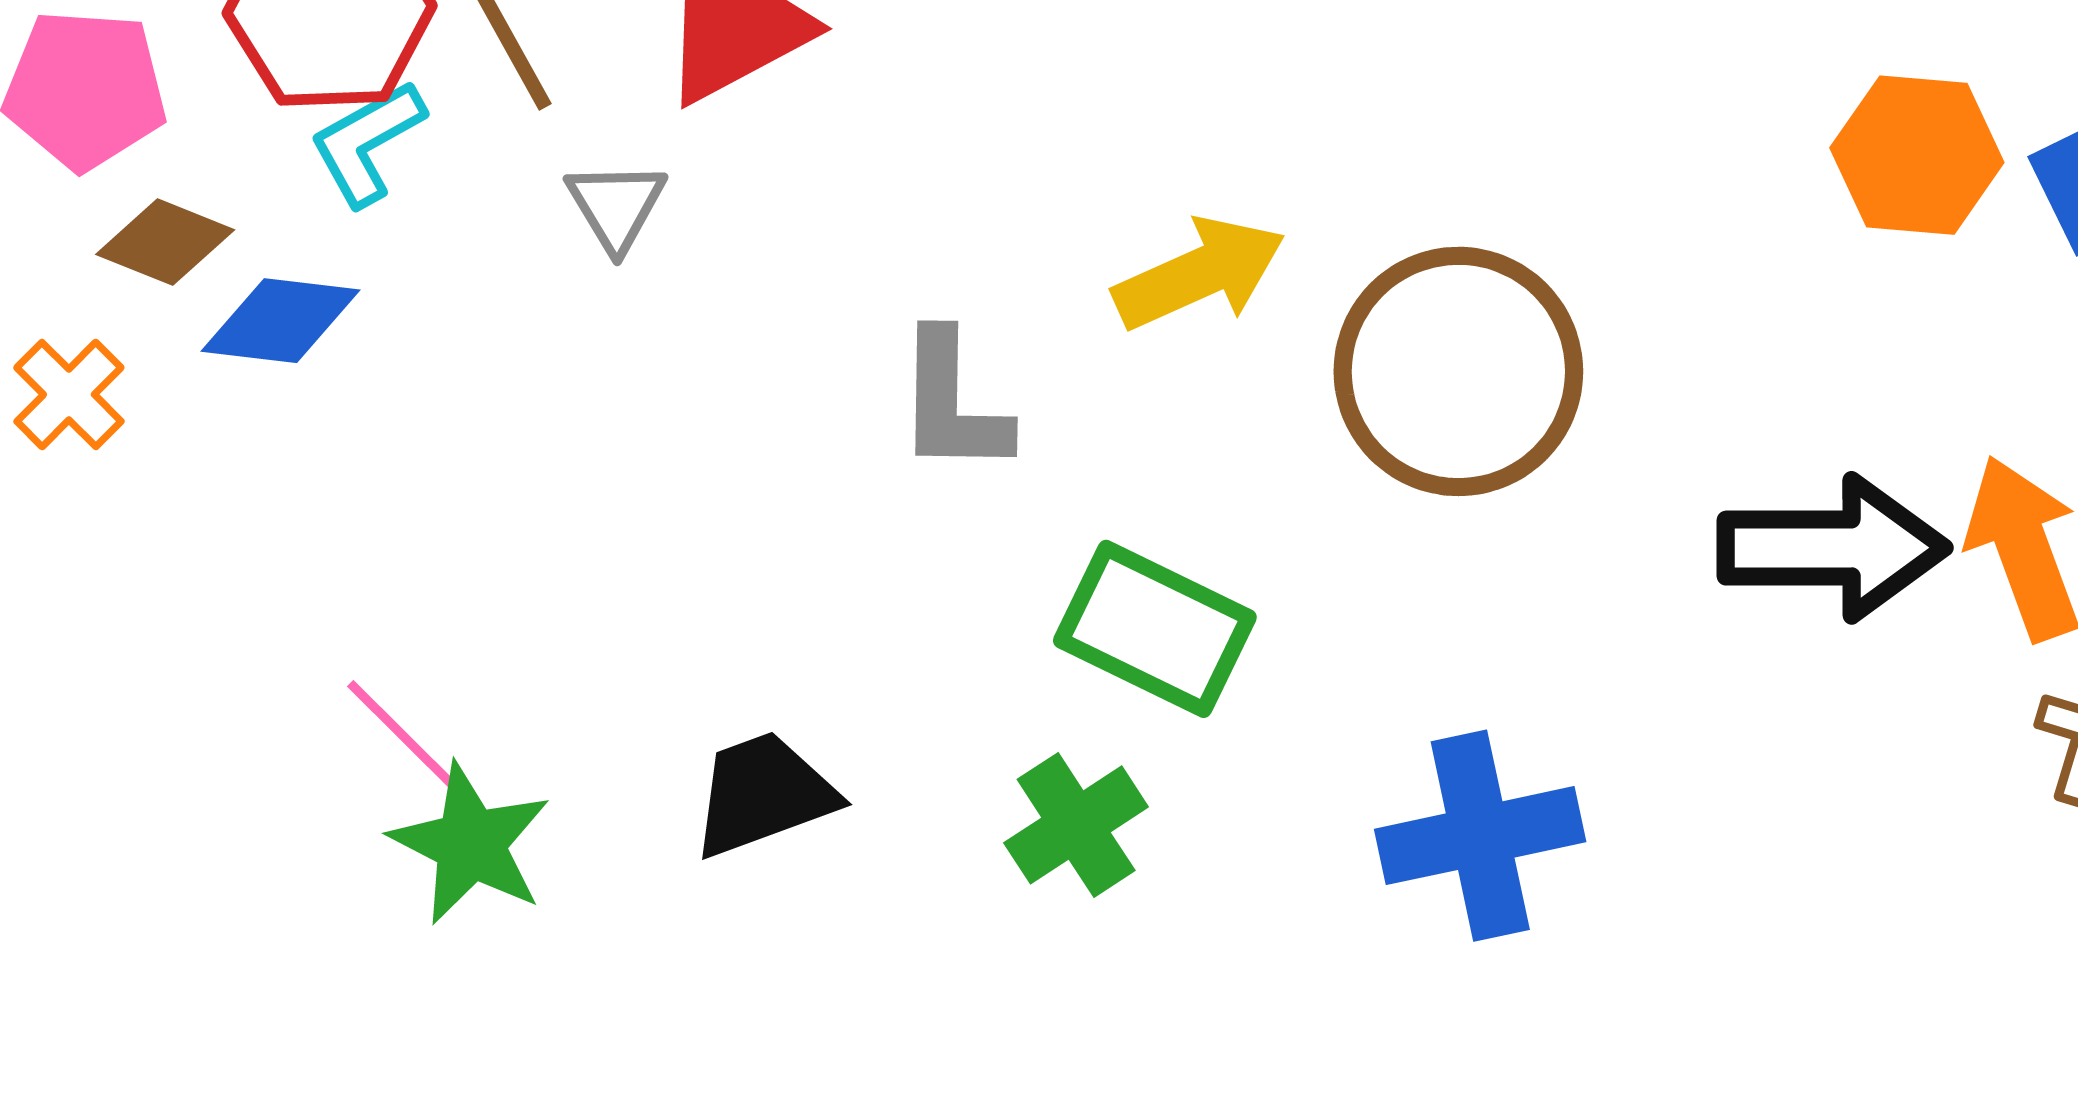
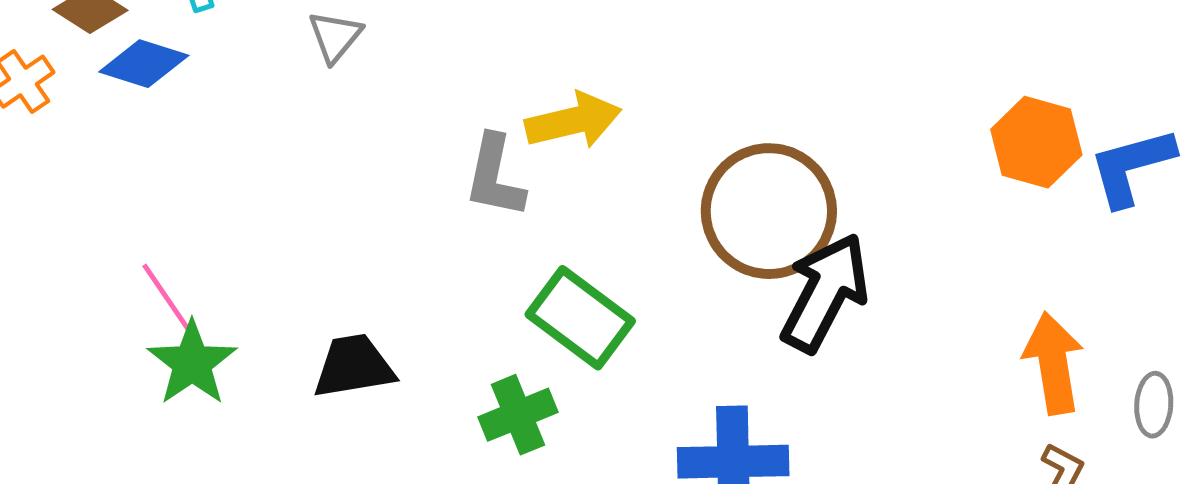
yellow arrow: (1199, 274) -> (573, 121), moved
black arrow: (1833, 548) -> (825, 293), moved, turned -73

